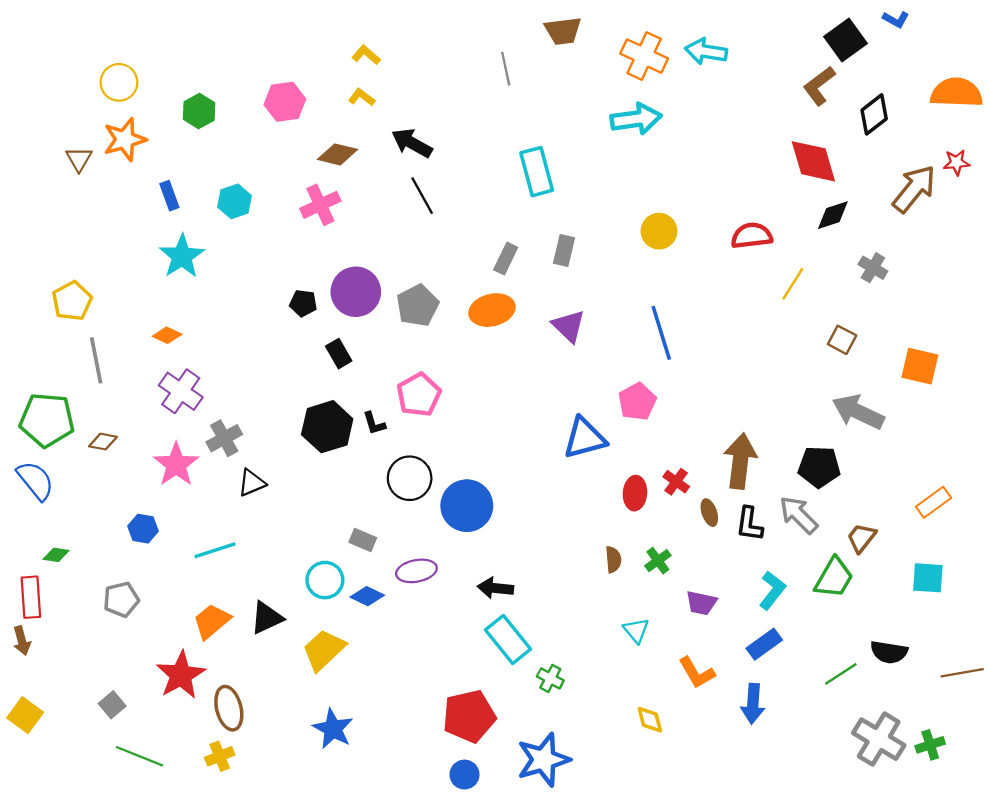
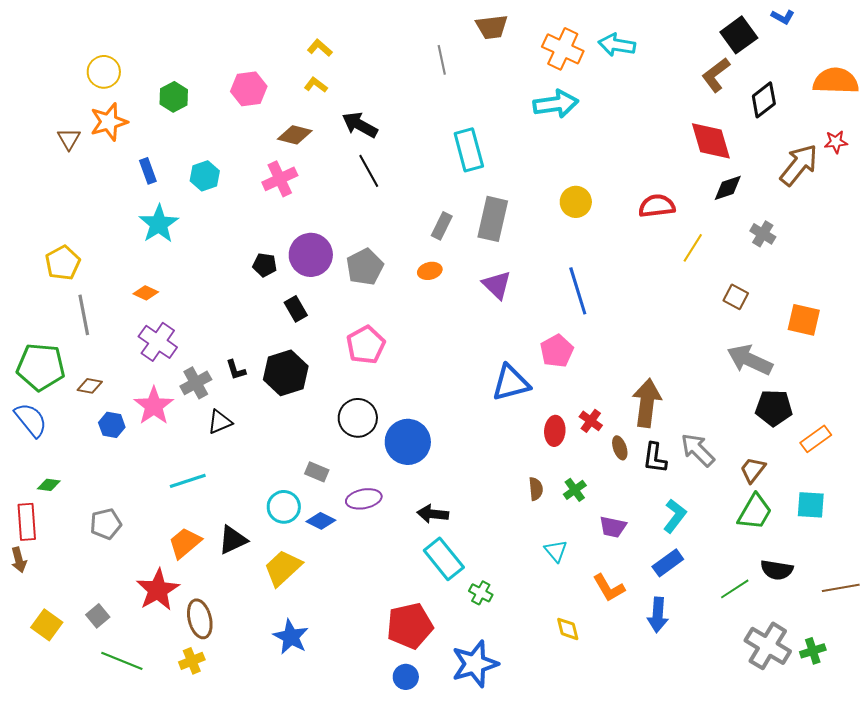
gray rectangle: (564, 251) -> (493, 219), size x1.6
orange ellipse: (492, 310) -> (430, 271), size x0.6
black L-shape: (374, 423) -> (236, 370), moved
black pentagon: (819, 467) -> (774, 408), moved
blue hexagon: (143, 529) -> (112, 425), moved
green trapezoid: (834, 578) -> (755, 512), moved
yellow square: (25, 715) -> (47, 625), moved

